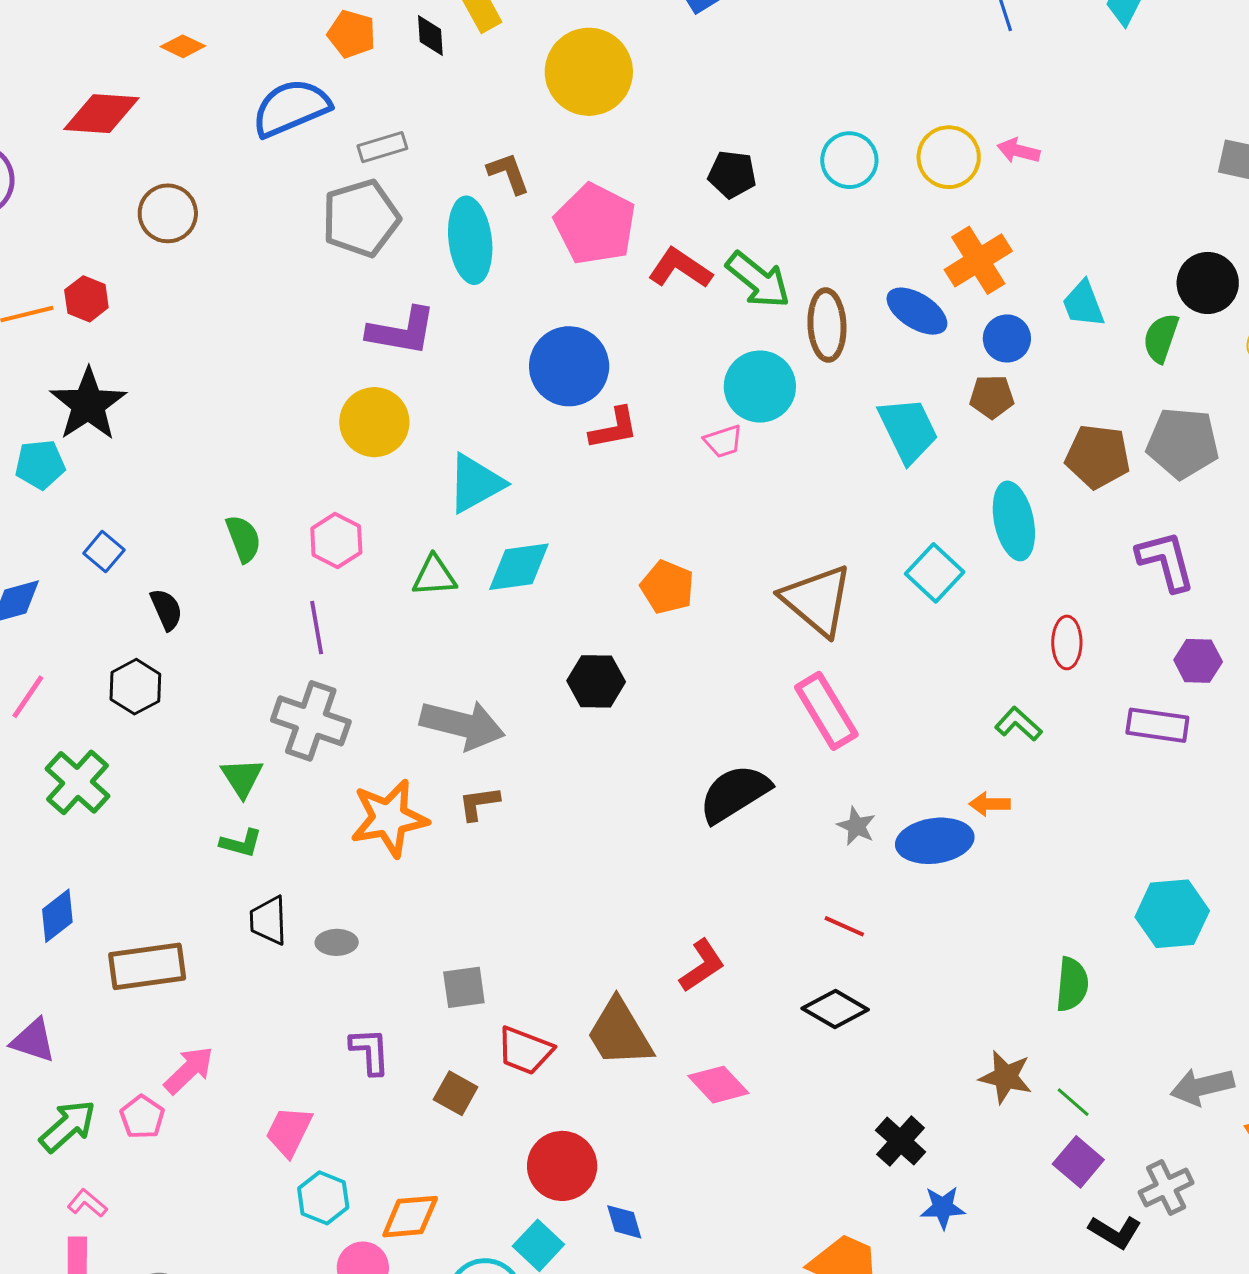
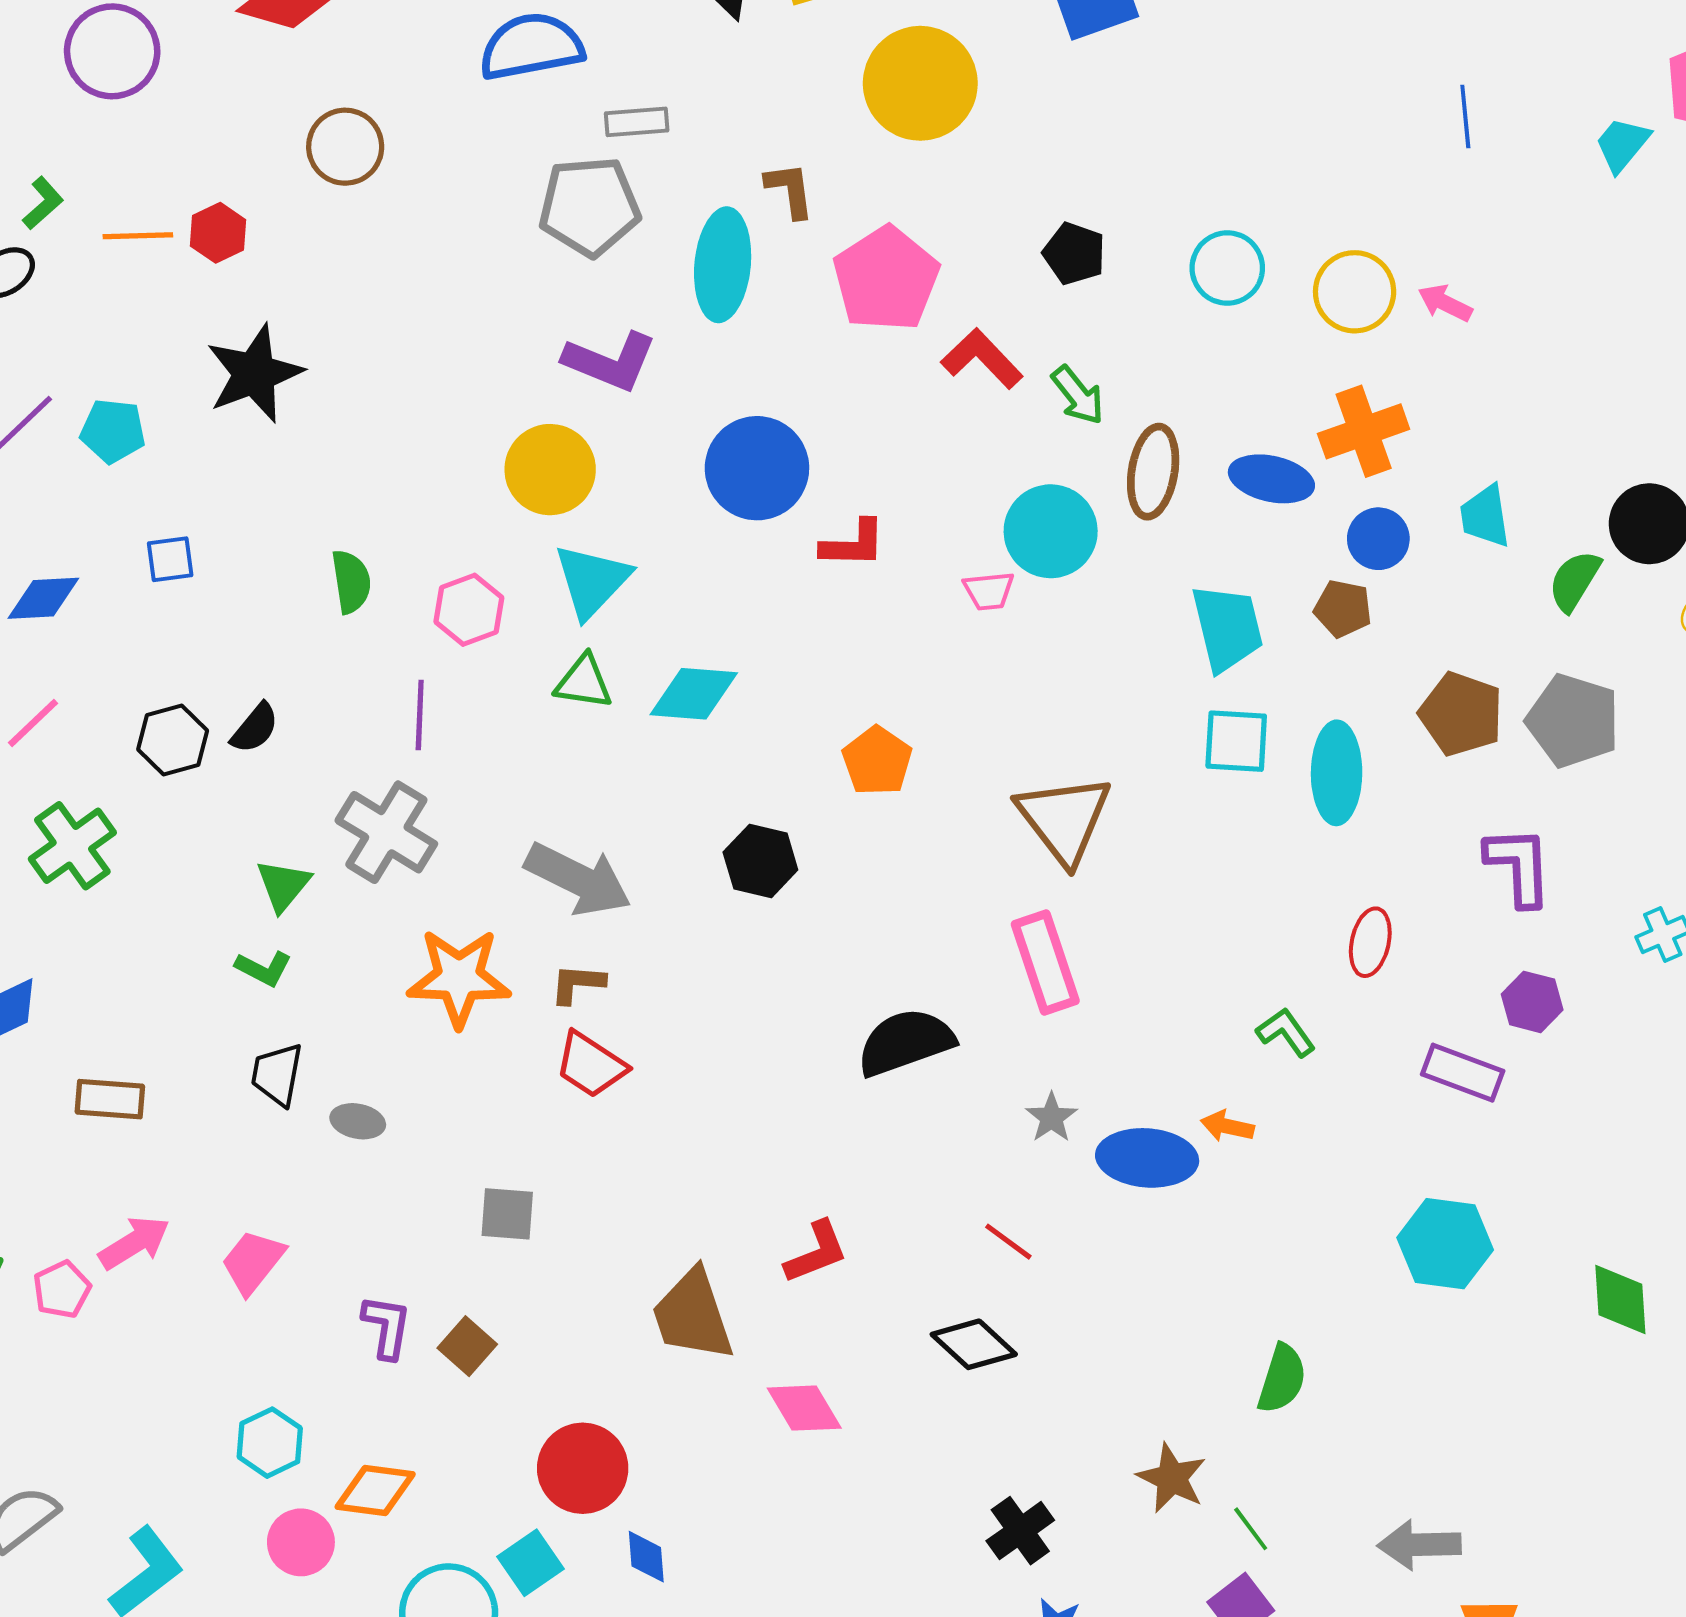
green arrow: (758, 280) -> (1078, 395), size x0.7
blue ellipse: (917, 311) -> (1271, 479), turned -32
blue circle: (569, 366) -> (757, 468), moved
black star: (88, 404) -> (254, 374), moved
cyan triangle: (475, 483) -> (592, 581), moved, turned -30
blue square: (104, 552) -> (170, 559), turned 30
cyan square: (935, 573) -> (1236, 741), moved, turned 38
black semicircle: (166, 609) -> (255, 728), moved, turned 51
cyan hexagon: (1172, 914) -> (1445, 1244), moved
brown rectangle: (147, 966) -> (110, 1099), size x0.7
purple L-shape: (370, 1051) -> (387, 1327), moved
red trapezoid: (525, 1051) -> (591, 1065), moved
pink trapezoid: (289, 1131) -> (253, 1262), moved

